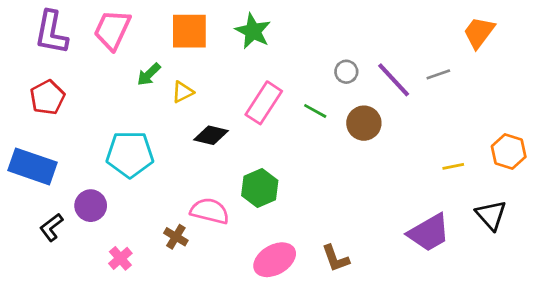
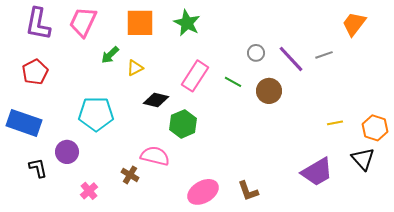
orange hexagon: (509, 152) -> (375, 128), moved
green hexagon: (260, 188) -> (183, 124), moved
black L-shape: (51, 227) -> (38, 168), turned 115

